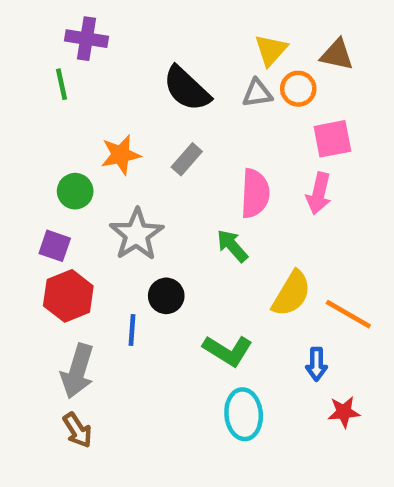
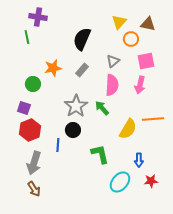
black semicircle: (187, 89) -> (82, 39), turned 70
gray triangle: (257, 93) -> (113, 61), moved, turned -32
gray star: (137, 234) -> (76, 106), moved
orange line: (348, 314) -> (153, 119), moved, turned -35
green L-shape: (228, 351) -> (100, 154), turned -135
cyan ellipse: (244, 414) -> (120, 182), moved, turned 45

